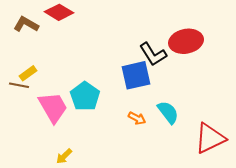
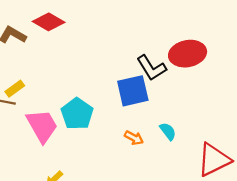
cyan semicircle: (168, 112) -> (168, 131), size x0.7

